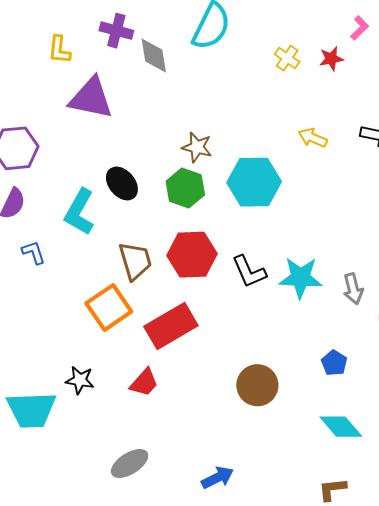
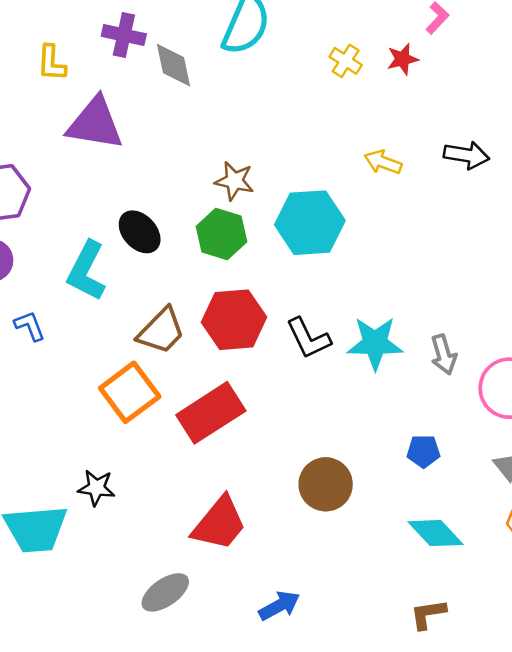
brown trapezoid: (135, 261) -> (161, 331), turned 63
blue pentagon: (334, 363) -> (423, 451), turned -30
red trapezoid: (144, 383) -> (219, 523), moved, size x1.5

